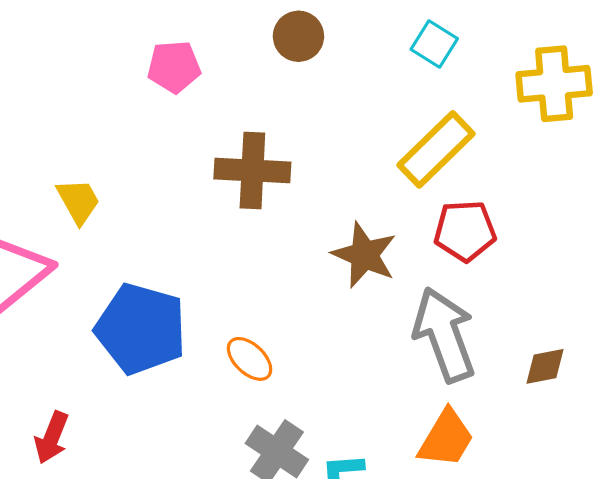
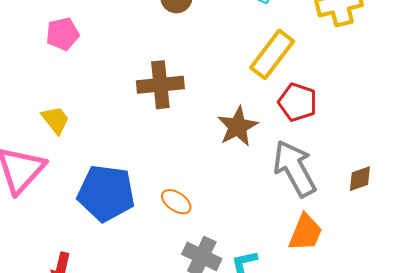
pink pentagon: (174, 67) -> (63, 34), moved
red pentagon: (465, 231) -> (298, 102), turned 30
brown star: (364, 255) -> (238, 127), turned 30

